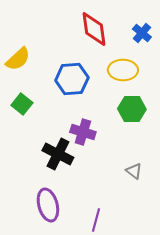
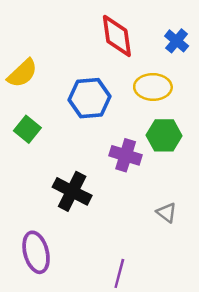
purple cross: (83, 132) -> (126, 155), moved
purple ellipse: (48, 205) -> (36, 252), moved

